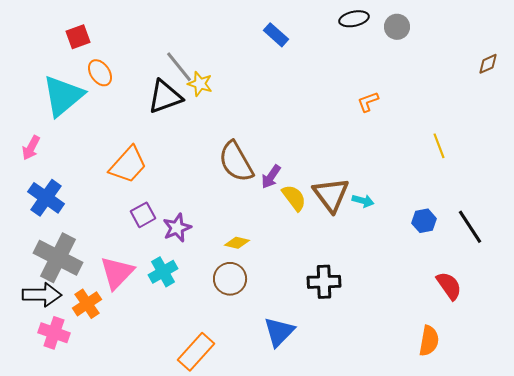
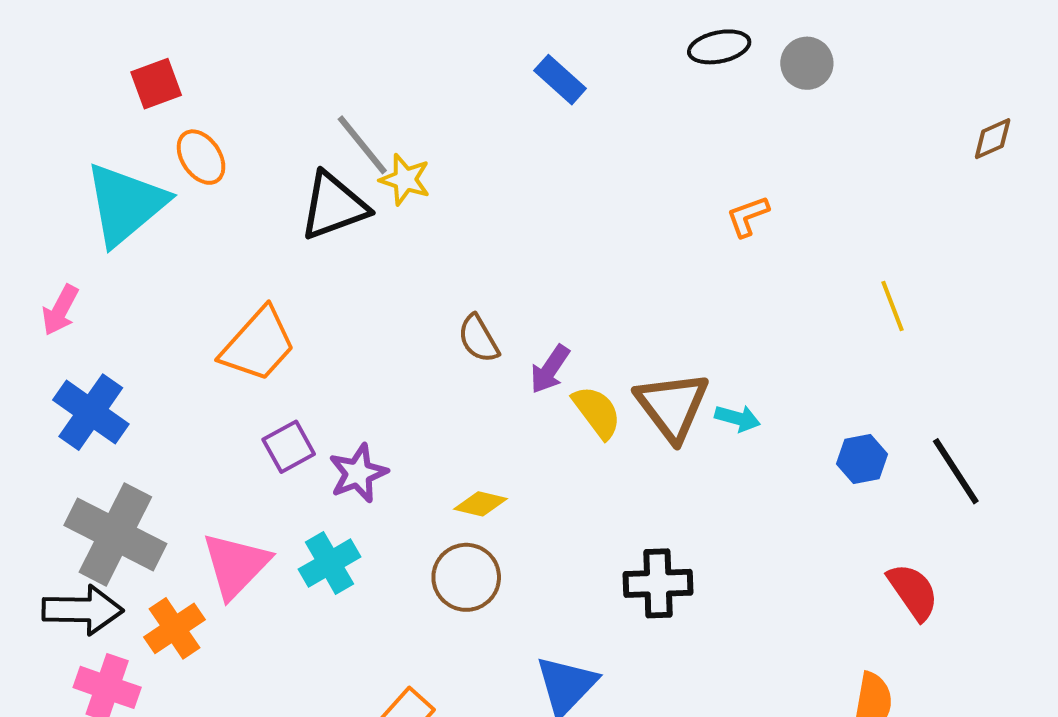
brown semicircle: (236, 162) -> (478, 339), size x0.6

